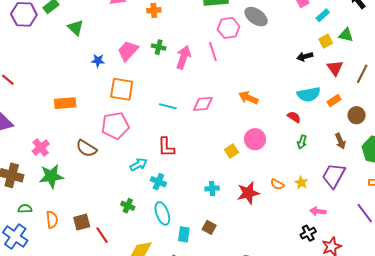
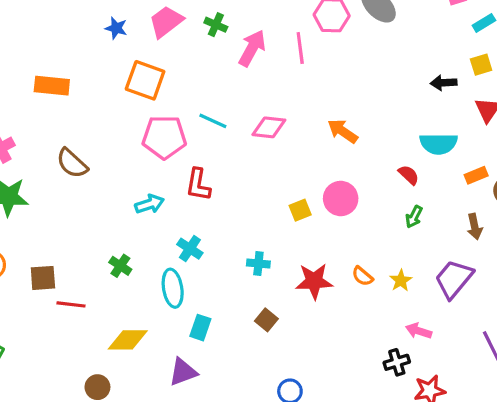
orange rectangle: (334, 101) -> (476, 175), moved
pink pentagon: (115, 126) -> (164, 137), moved
cyan cross: (158, 182) -> (190, 249), moved
brown square: (209, 227) -> (266, 320), moved
red line: (102, 235) -> (71, 304), turned -60

